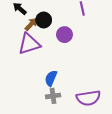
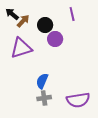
black circle: (44, 20) -> (45, 25), moved
brown arrow: (31, 24) -> (23, 21), moved

